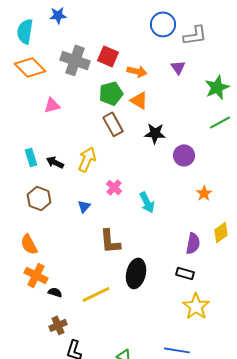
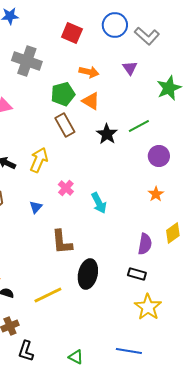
gray L-shape: (195, 35) -> (147, 36), turned 50
red square: (108, 56) -> (72, 33), moved
green line: (220, 122) -> (139, 126), moved
black star: (155, 133) -> (107, 134), turned 30
purple circle: (184, 155) -> (159, 156), moved

